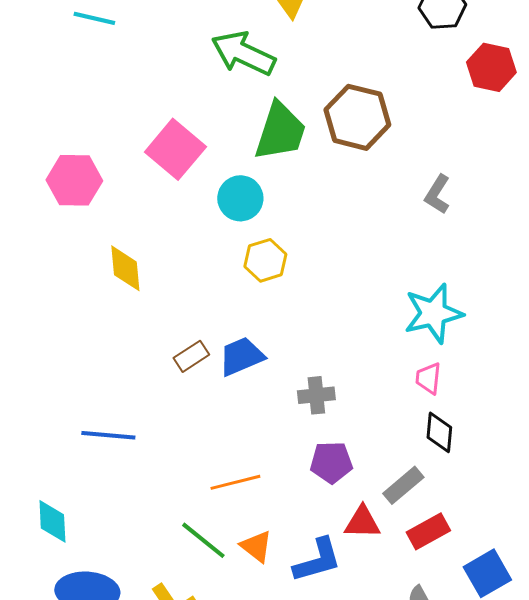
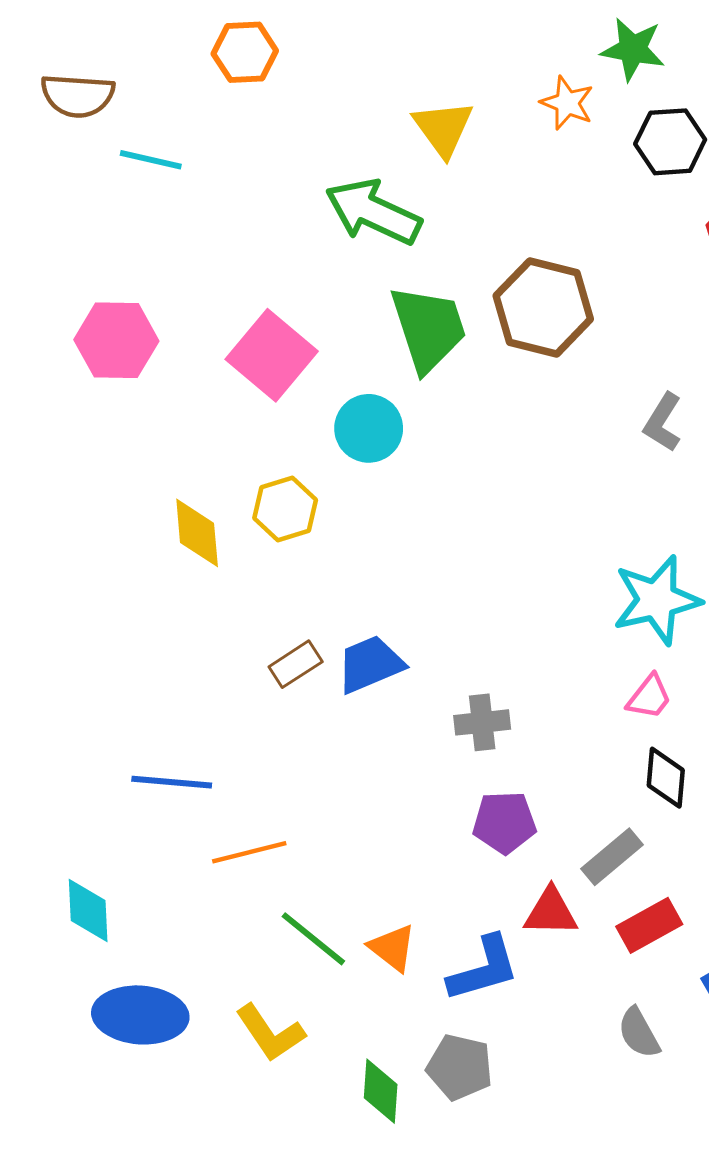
green trapezoid: (280, 131) -> (428, 328), turned -36
pink hexagon: (74, 180) -> (116, 340), moved
yellow hexagon: (265, 260) -> (285, 509), moved
pink trapezoid: (428, 378) -> (649, 697), turned -148
orange line: (235, 482) -> (249, 852), moved

